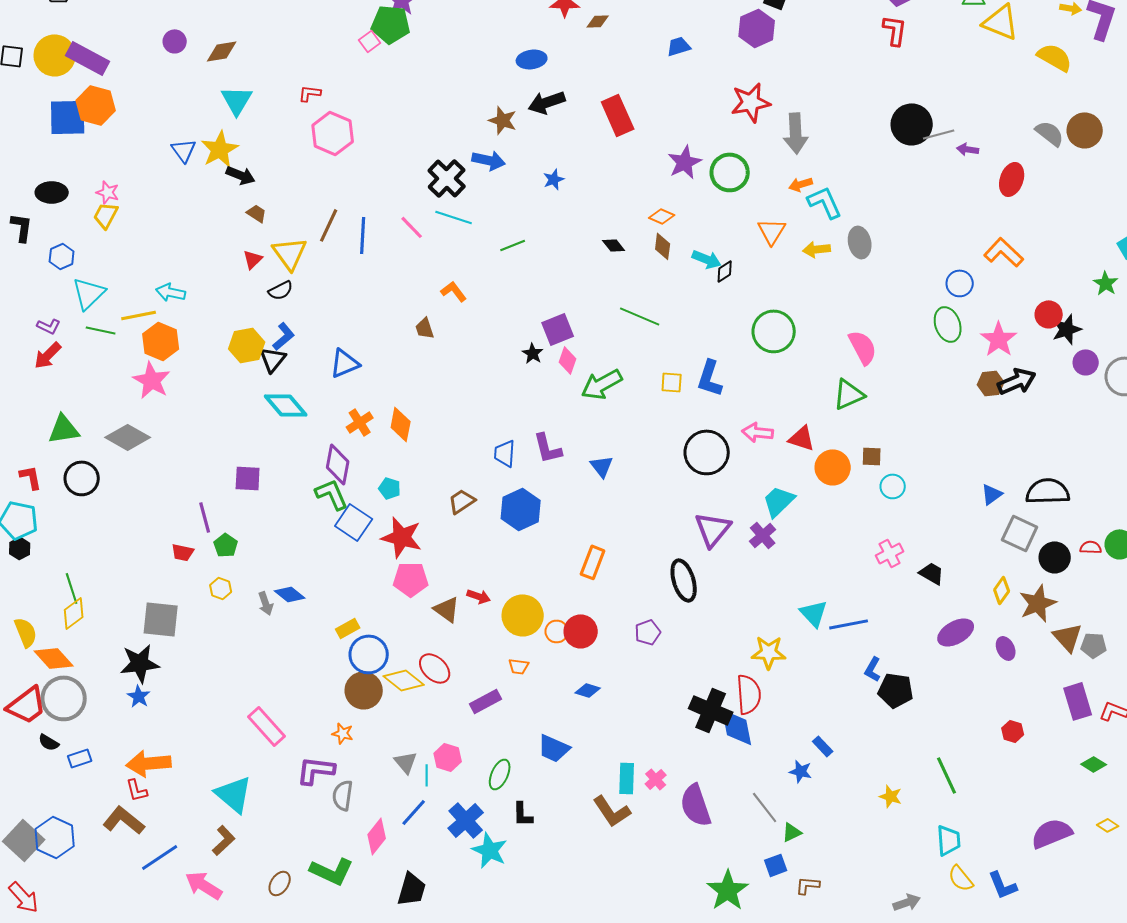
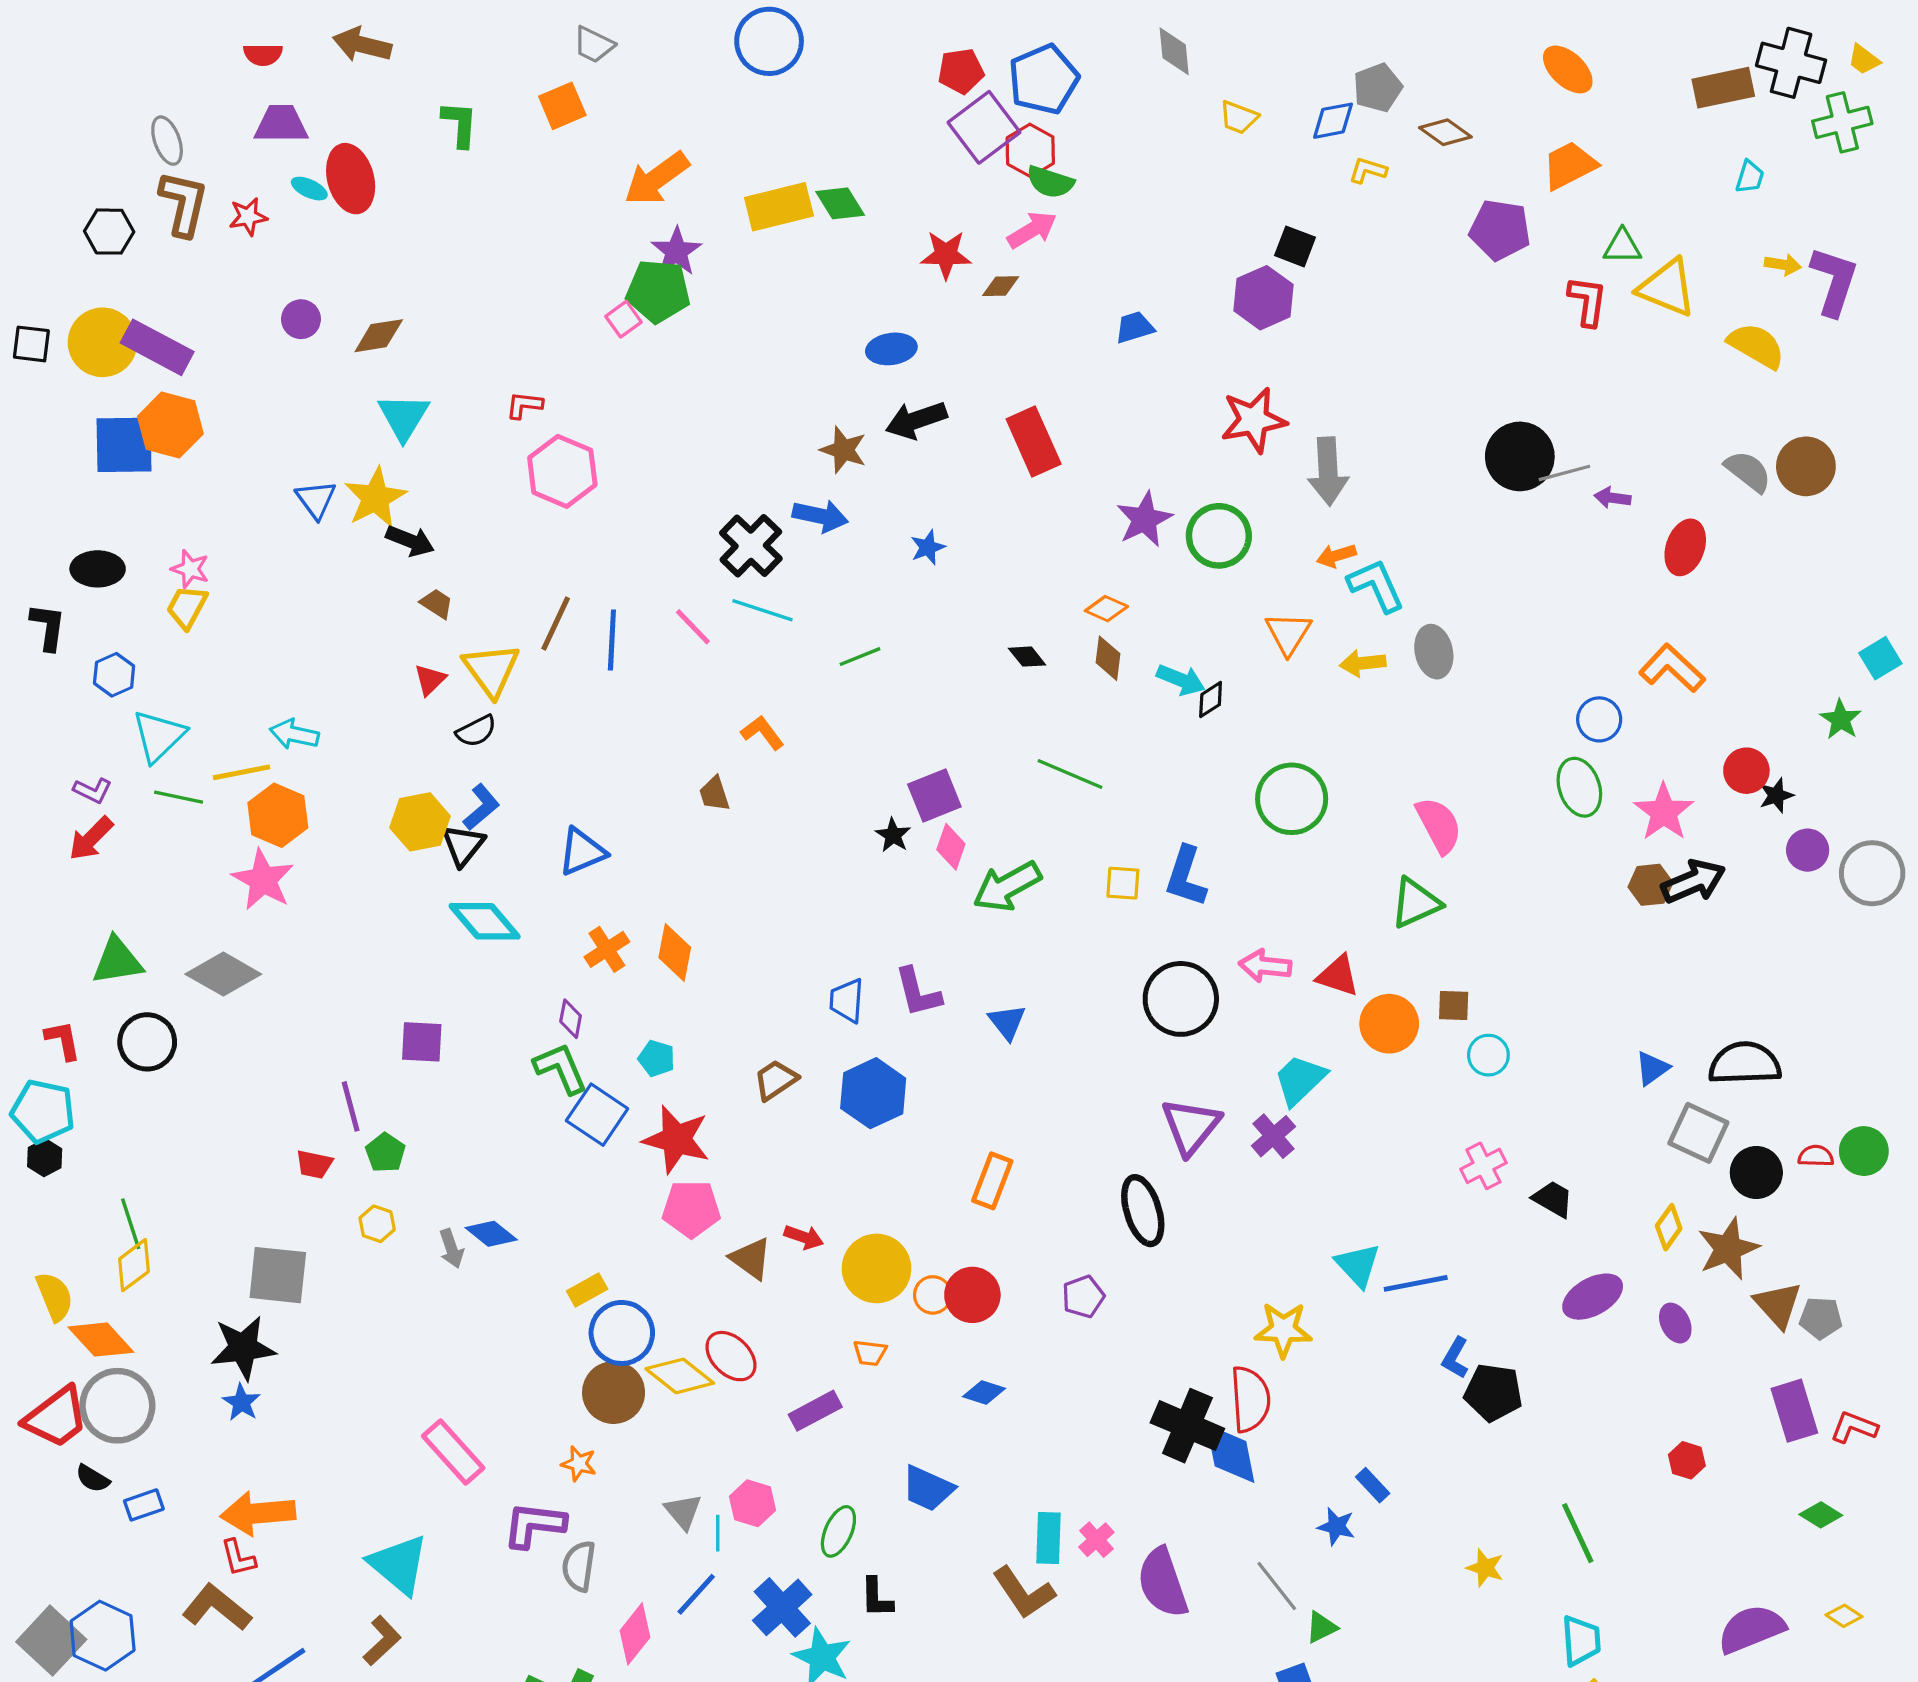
red L-shape: (895, 30) -> (1588, 301), moved
black star: (1067, 329) -> (1776, 795), size x0.7
purple diamond: (338, 464) -> (571, 1019), size x0.6

